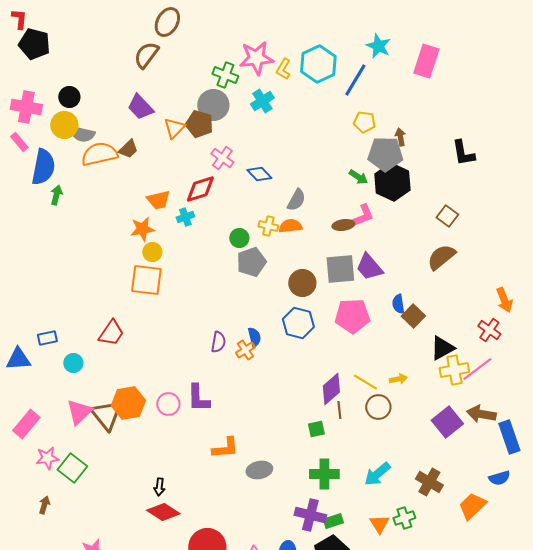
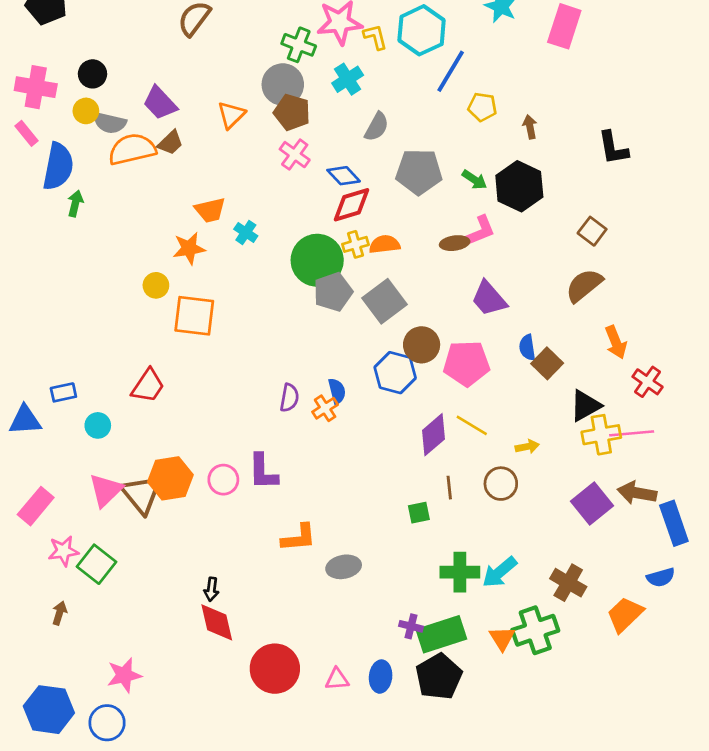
yellow L-shape: (283, 69) -> (375, 37), turned 135
blue line: (355, 80) -> (451, 71), moved
purple trapezoid: (140, 107) -> (160, 103), moved
brown pentagon: (199, 124) -> (292, 112), moved
yellow circle: (64, 125) -> (86, 111), size x0.7
gray pentagon: (385, 154) -> (419, 172), moved
red diamond: (200, 189) -> (352, 205), moved
gray semicircle: (296, 200) -> (377, 127), moved
cyan cross: (185, 217) -> (246, 233), turned -36
yellow cross: (268, 226) -> (355, 244), turned -30
green circle: (239, 238) -> (317, 260), size x2.0
yellow circle: (152, 252) -> (156, 285), moved
gray square: (340, 269) -> (385, 301), moved, turned -32
brown circle: (302, 283) -> (422, 345), moved
orange arrow: (504, 300) -> (616, 342), moved
pink line: (477, 369) -> (632, 433), turned 32
yellow line: (365, 382) -> (472, 425), moved
purple diamond: (331, 389) -> (433, 435), moved
green cross: (324, 474) -> (460, 572), moved
red diamond: (163, 512) -> (217, 622), turned 44
purple cross: (310, 515) -> (411, 626), size x0.6
green cross: (404, 518) -> (535, 630), size x1.6
green rectangle: (333, 521) -> (441, 634), size x1.8

